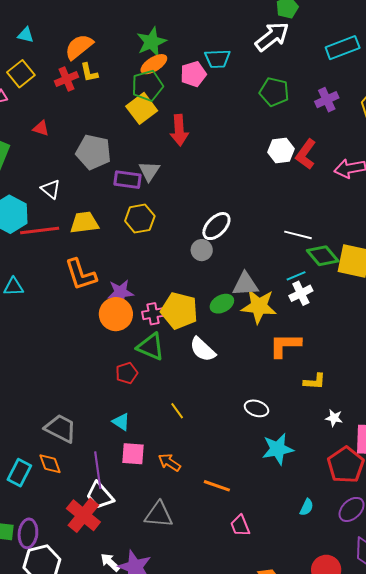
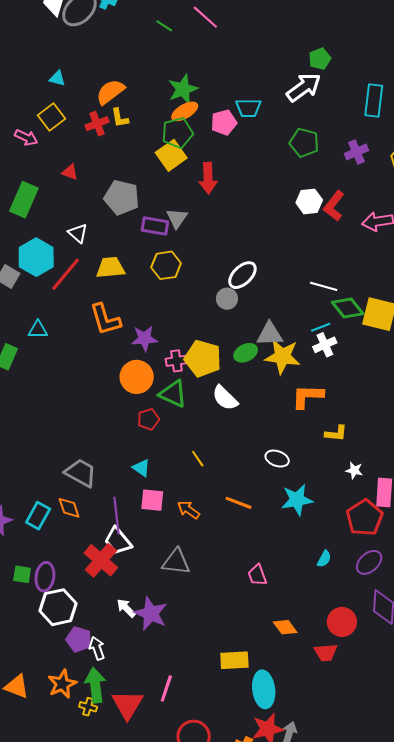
cyan rectangle: (343, 48) -> (374, 100), turned -64
red line: (40, 230) -> (66, 274), turned -45
orange circle: (116, 314) -> (137, 377), moved
orange line: (217, 486) -> (238, 503), moved

